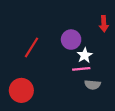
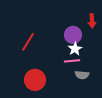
purple circle: (71, 40) -> (73, 35), moved
red circle: (21, 90) -> (35, 80), moved

